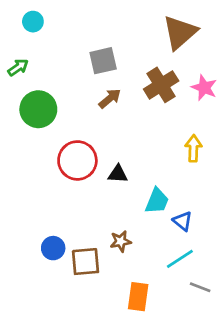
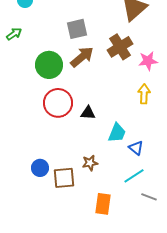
pink star: (204, 88) -> (148, 61), moved, turned -30
brown arrow: (110, 98) -> (82, 57), size x1.4
green circle: (38, 109) -> (49, 65), moved

